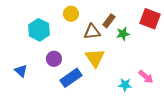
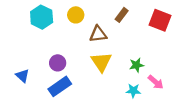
brown rectangle: (109, 21) -> (122, 15), moved
cyan hexagon: (39, 30) -> (42, 17), moved
green star: (123, 34) -> (137, 65), moved
blue rectangle: (71, 78) -> (60, 86), moved

